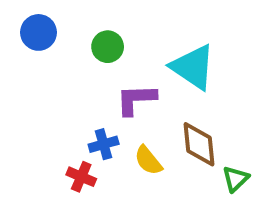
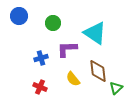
blue cross: (104, 144) -> (41, 58), moved

